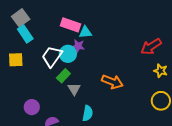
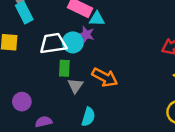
white trapezoid: (52, 56) -> (53, 43), turned 40
green rectangle: (63, 76) -> (64, 68), turned -48
orange arrow: (112, 82) -> (105, 77), moved

